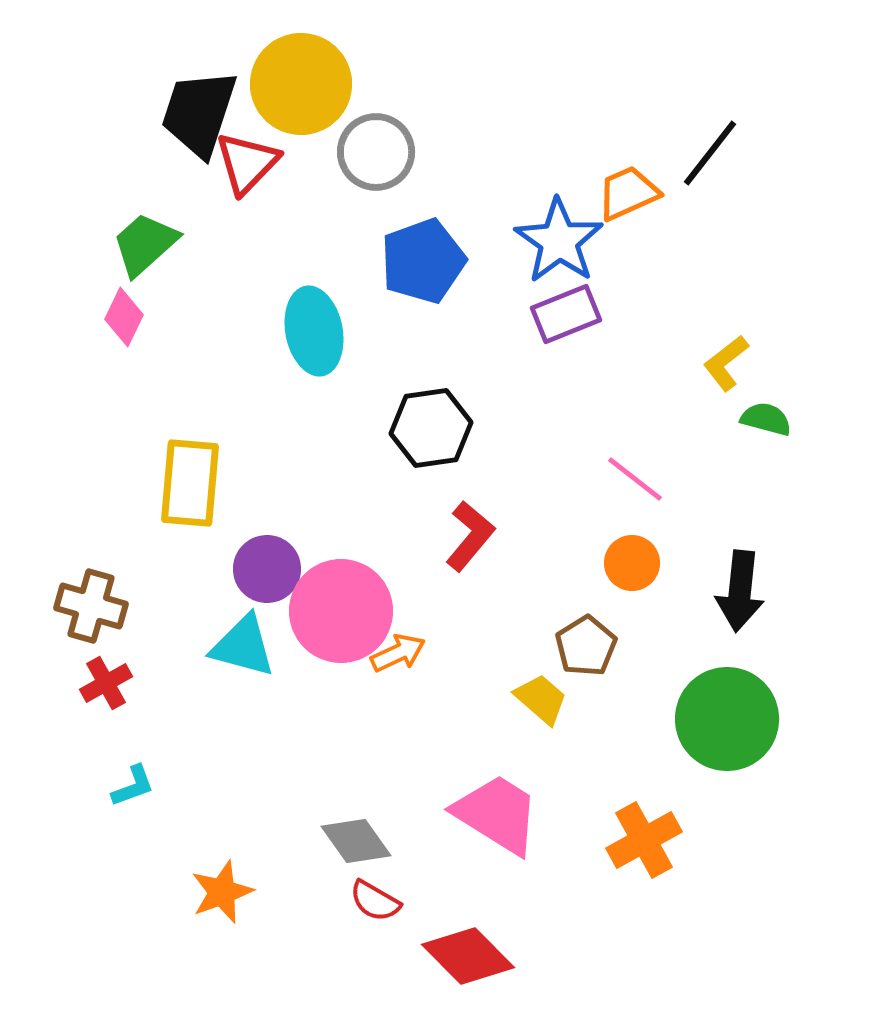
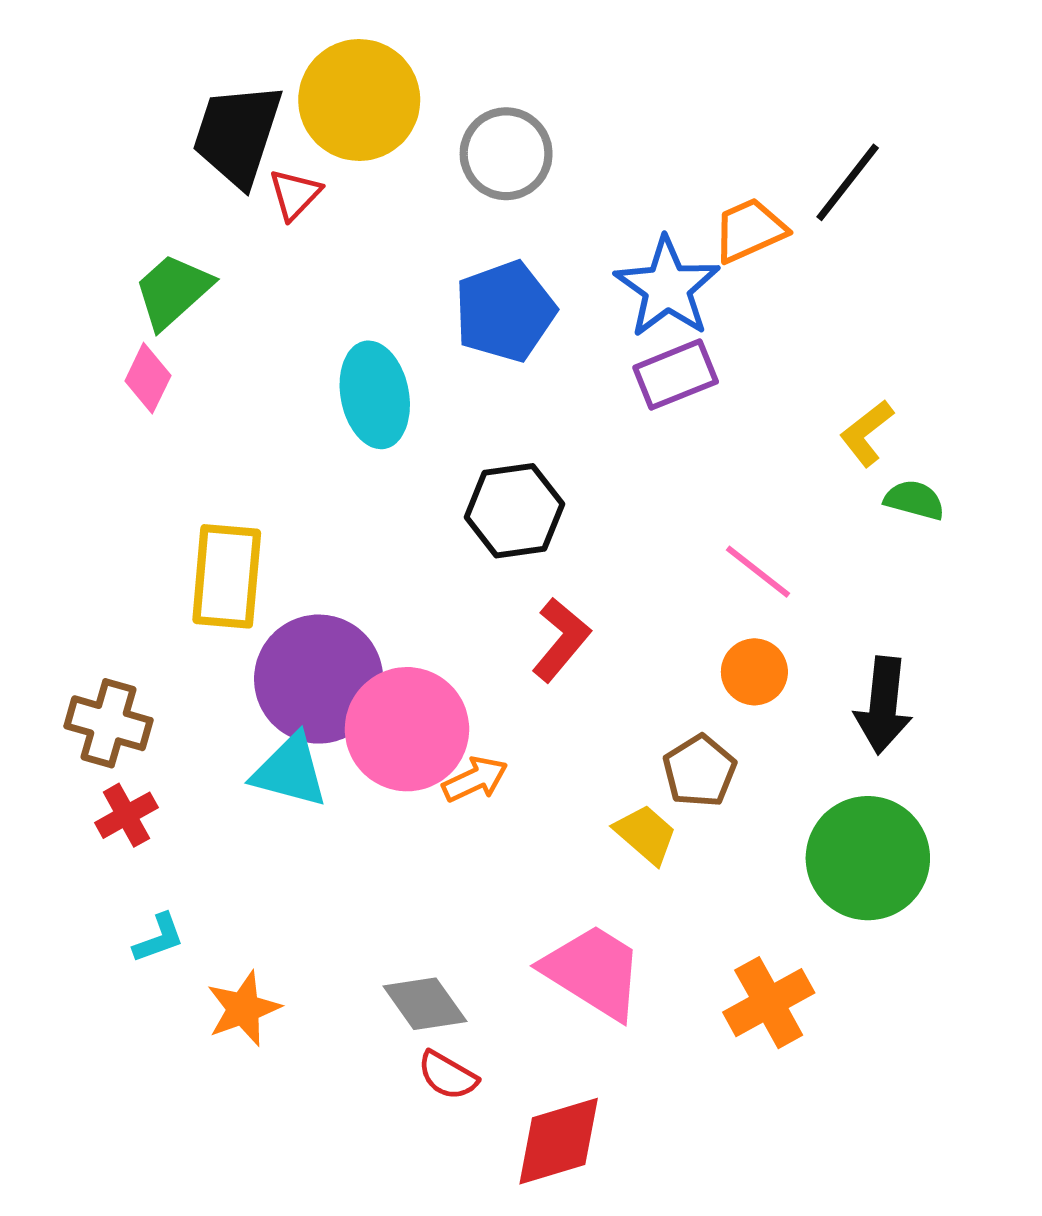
gray circle: (376, 152) -> (506, 154), moved
red triangle: (247, 163) -> (295, 194), size x0.7
purple circle: (267, 569) -> (319, 679), size x1.6
orange star: (222, 892) -> (243, 1009), moved
red diamond: (468, 956) -> (559, 1141), turned -62

